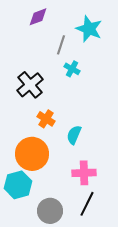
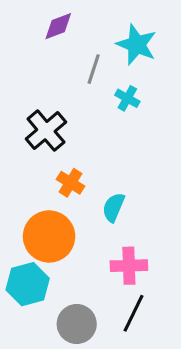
cyan cross: (72, 69) -> (127, 98), moved

